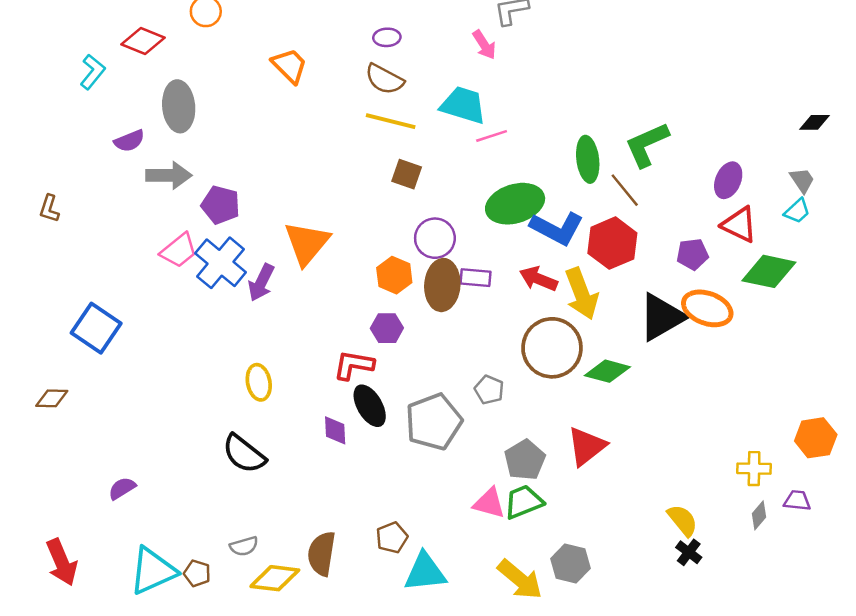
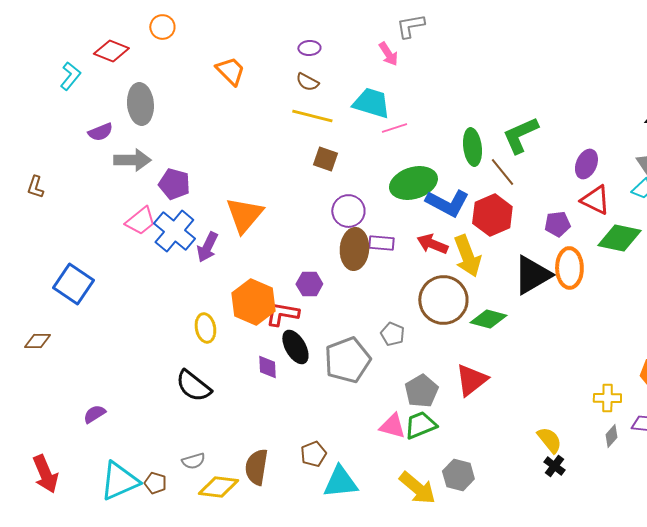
brown semicircle: (384, 79) -> (307, 82), size x0.7
orange hexagon: (394, 275) -> (253, 302), moved, size x1.5
orange ellipse: (707, 308) -> (569, 268), turned 69

